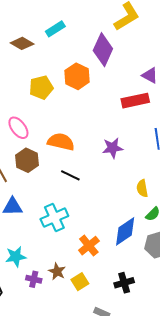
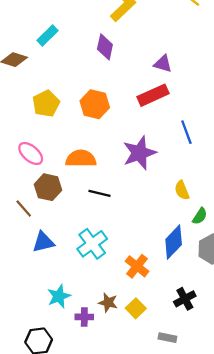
purple diamond: (103, 50) -> (105, 47), size x0.7
orange hexagon: (77, 76) -> (95, 104), moved
purple star: (113, 148) -> (139, 153), size x1.4

